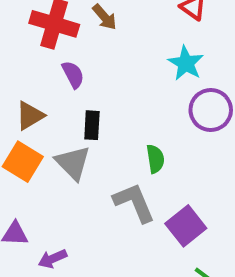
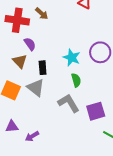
cyan star: (186, 63) -> (72, 57), moved
brown triangle: (30, 116) -> (20, 61), moved, turned -35
purple square: (186, 226) -> (96, 111), turned 30

